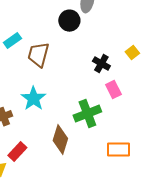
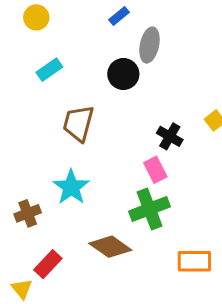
cyan rectangle: (12, 41) -> (49, 70), moved
pink rectangle: (113, 90) -> (155, 170), moved
brown diamond: (60, 140) -> (110, 247), turned -72

